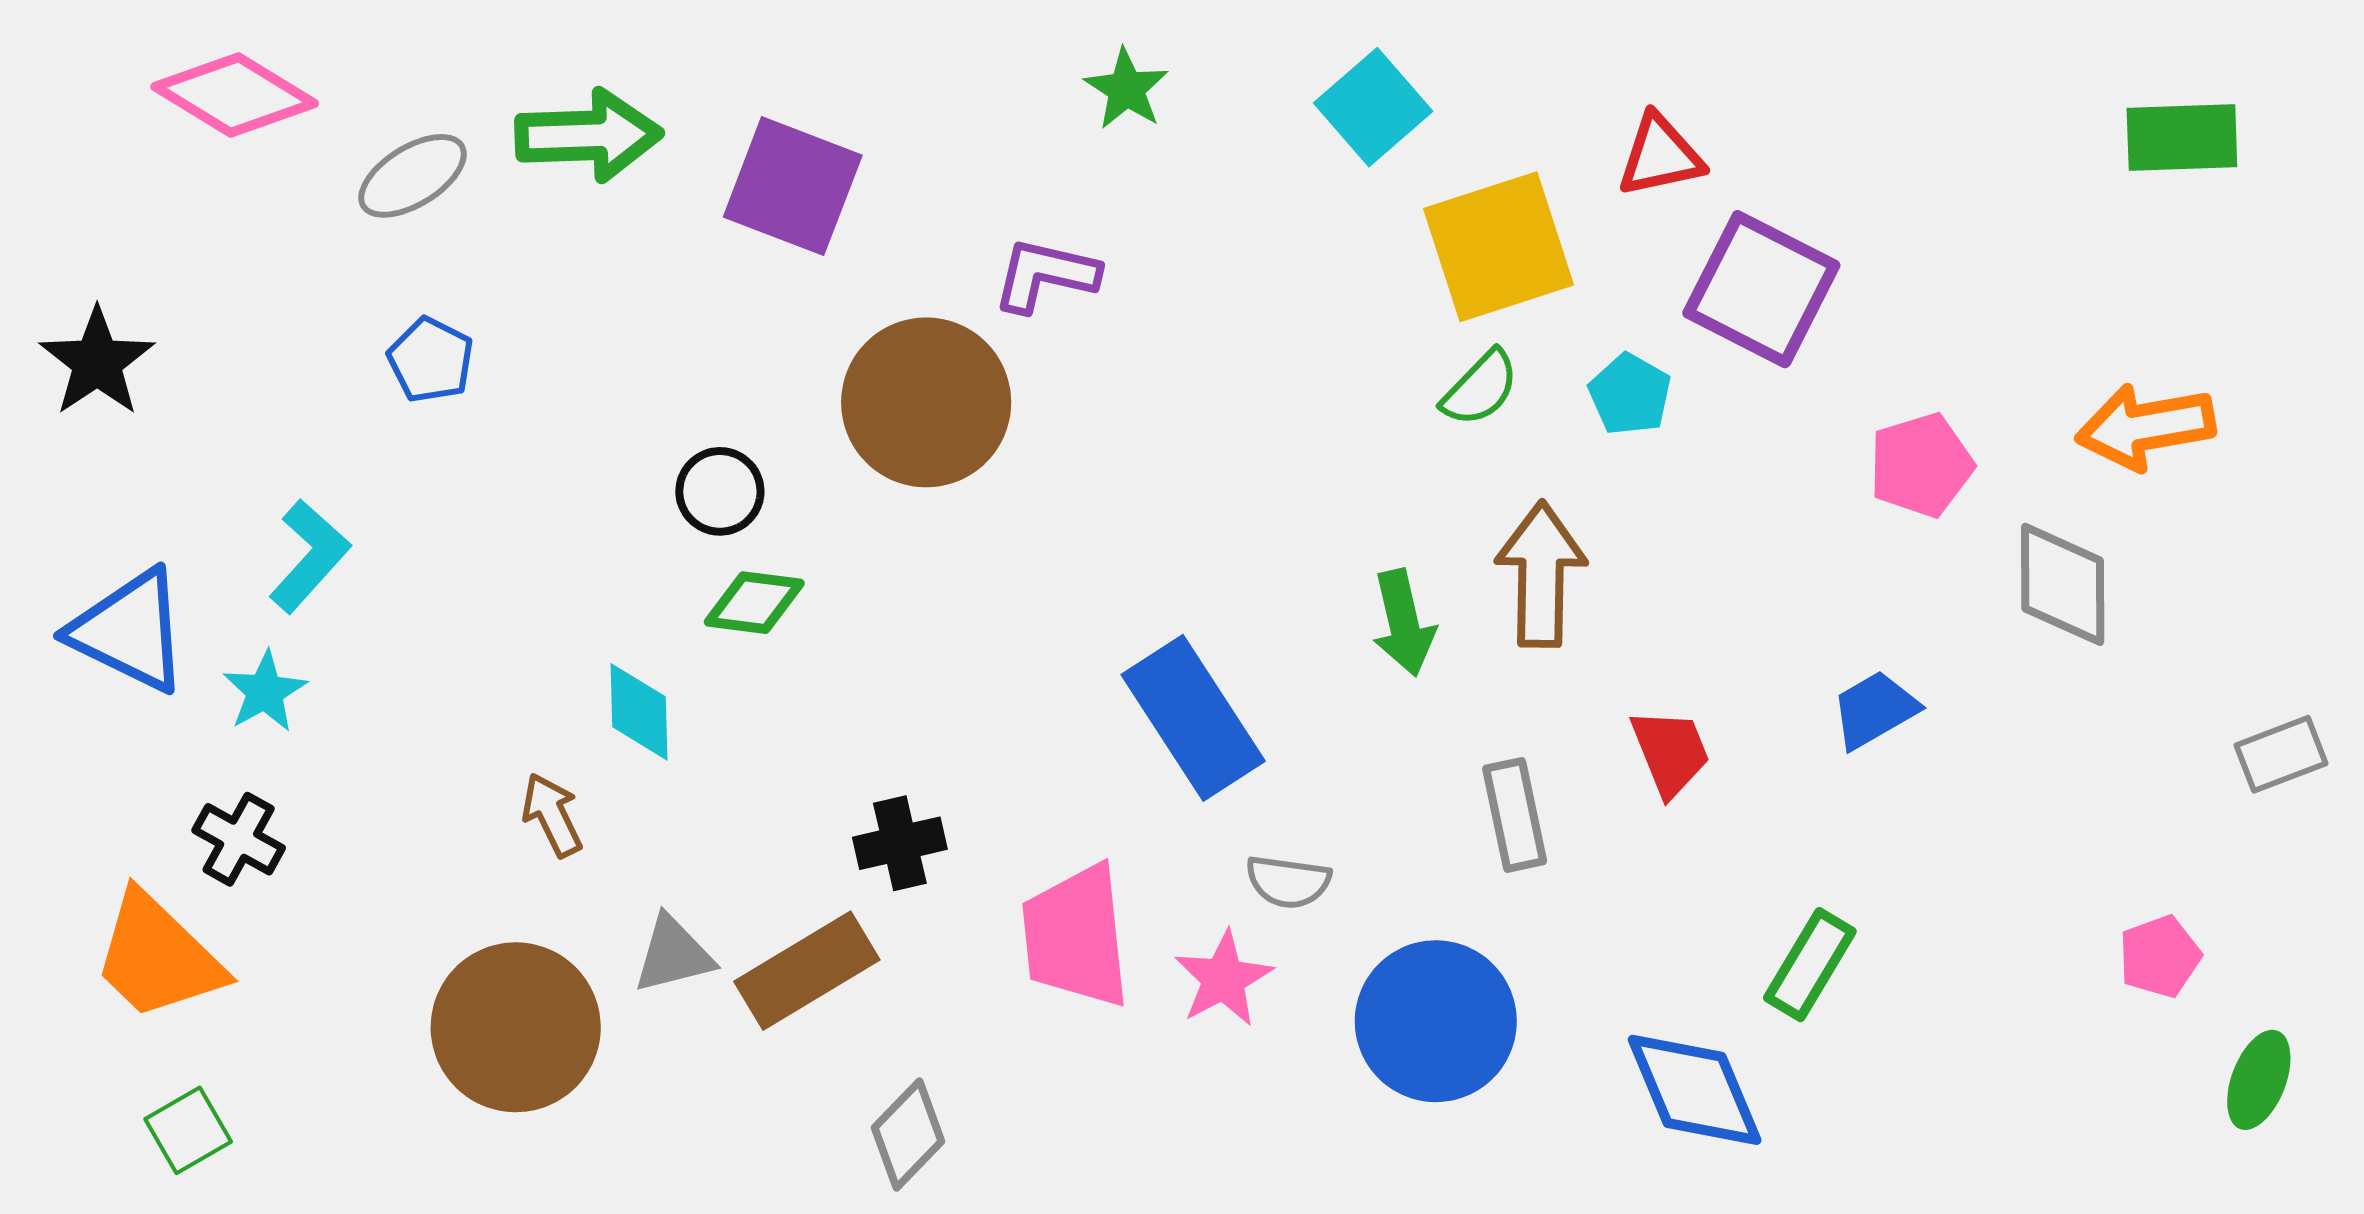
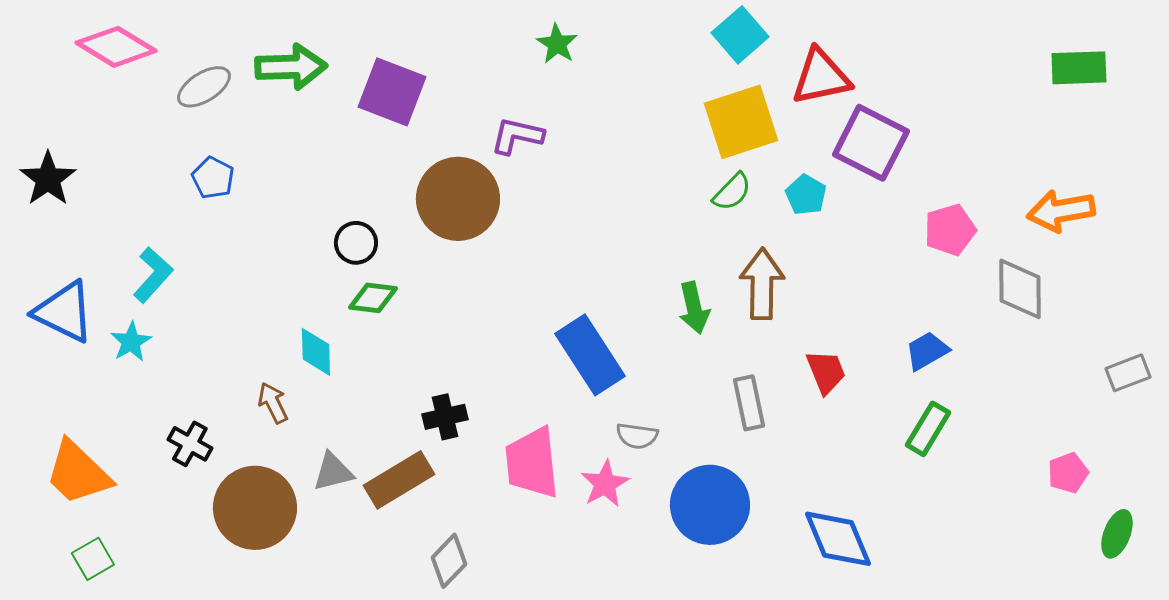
cyan square: (1373, 107) -> (740, 35), moved
red triangle: (1660, 156) -> (821, 77), size x1.4
black cross: (239, 839) -> (190, 444), moved
green rectangle: (1810, 965) -> (928, 429), moved

